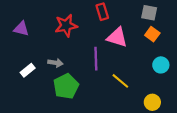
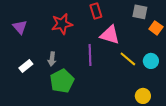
purple triangle: (21, 29) -> (20, 27), turned 35
orange square: (152, 34) -> (156, 28), moved
gray arrow: (55, 63) -> (52, 59), turned 88
yellow line: (120, 81) -> (128, 59), moved

